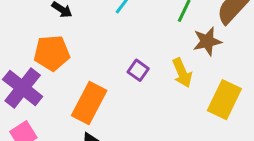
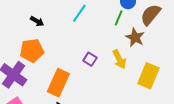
brown star: (207, 41) -> (135, 37), turned -30

